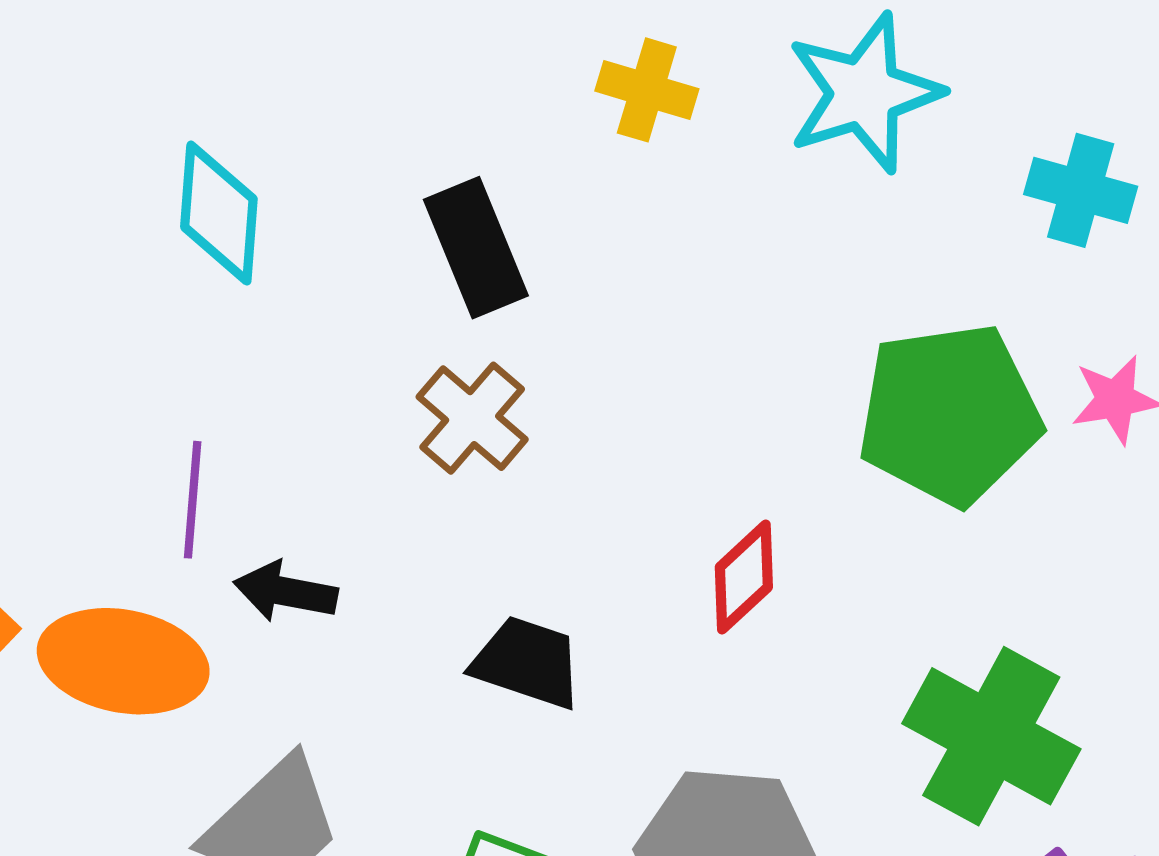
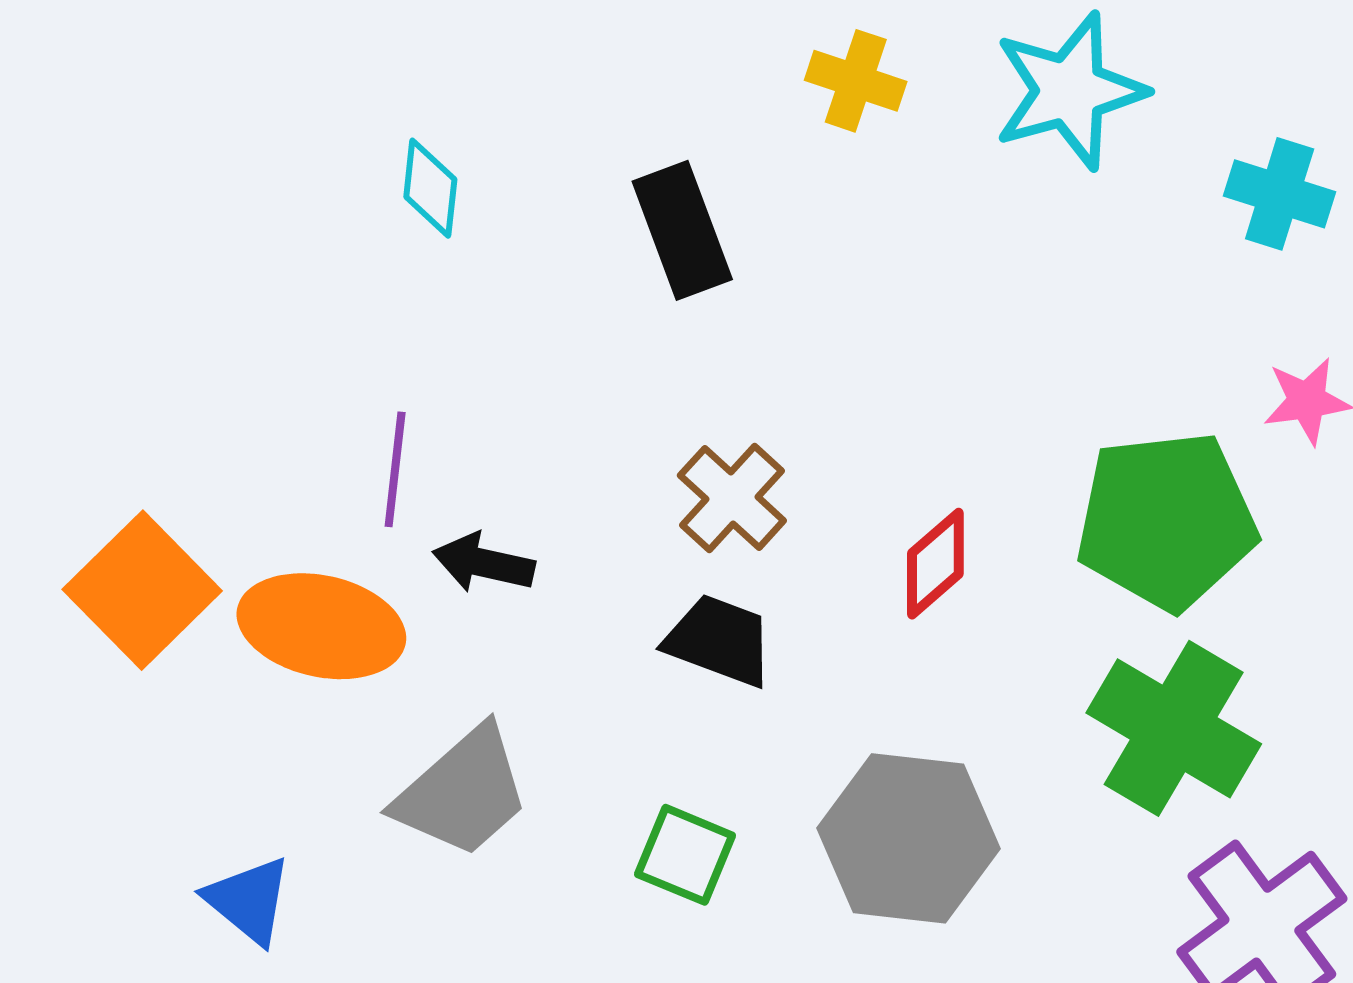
cyan diamond: (219, 213) -> (430, 188), size x0.7
green pentagon: (949, 414) -> (1166, 521), moved
brown cross: (472, 418) -> (732, 498), moved

